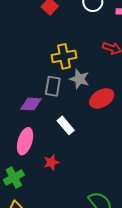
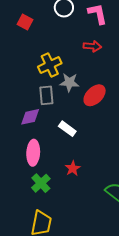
red star: (51, 162) -> (73, 168), moved
green cross: (14, 177) -> (41, 183), moved

